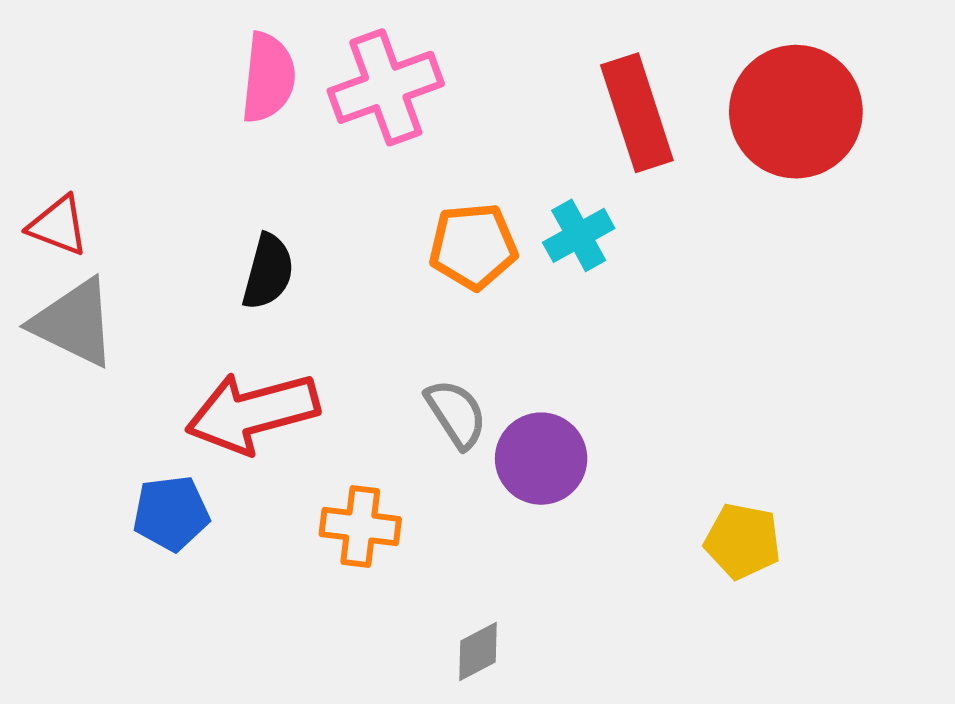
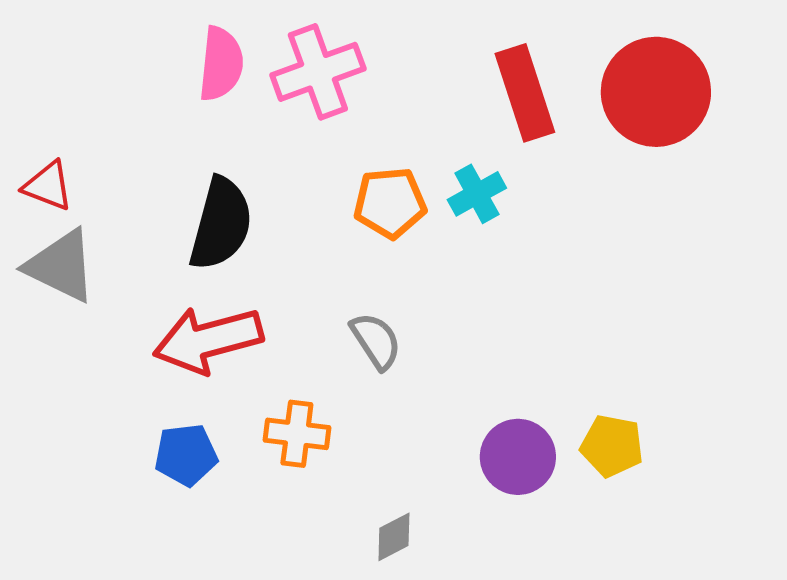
black semicircle: (268, 272) -> (221, 224), size x1.5
purple circle: (541, 459) -> (518, 457), moved
blue pentagon: (171, 513) -> (186, 455), moved

